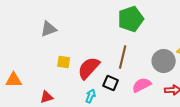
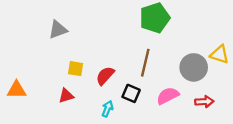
red semicircle: (89, 68) -> (105, 76), size x0.7
red triangle: (47, 97) -> (66, 96), moved

